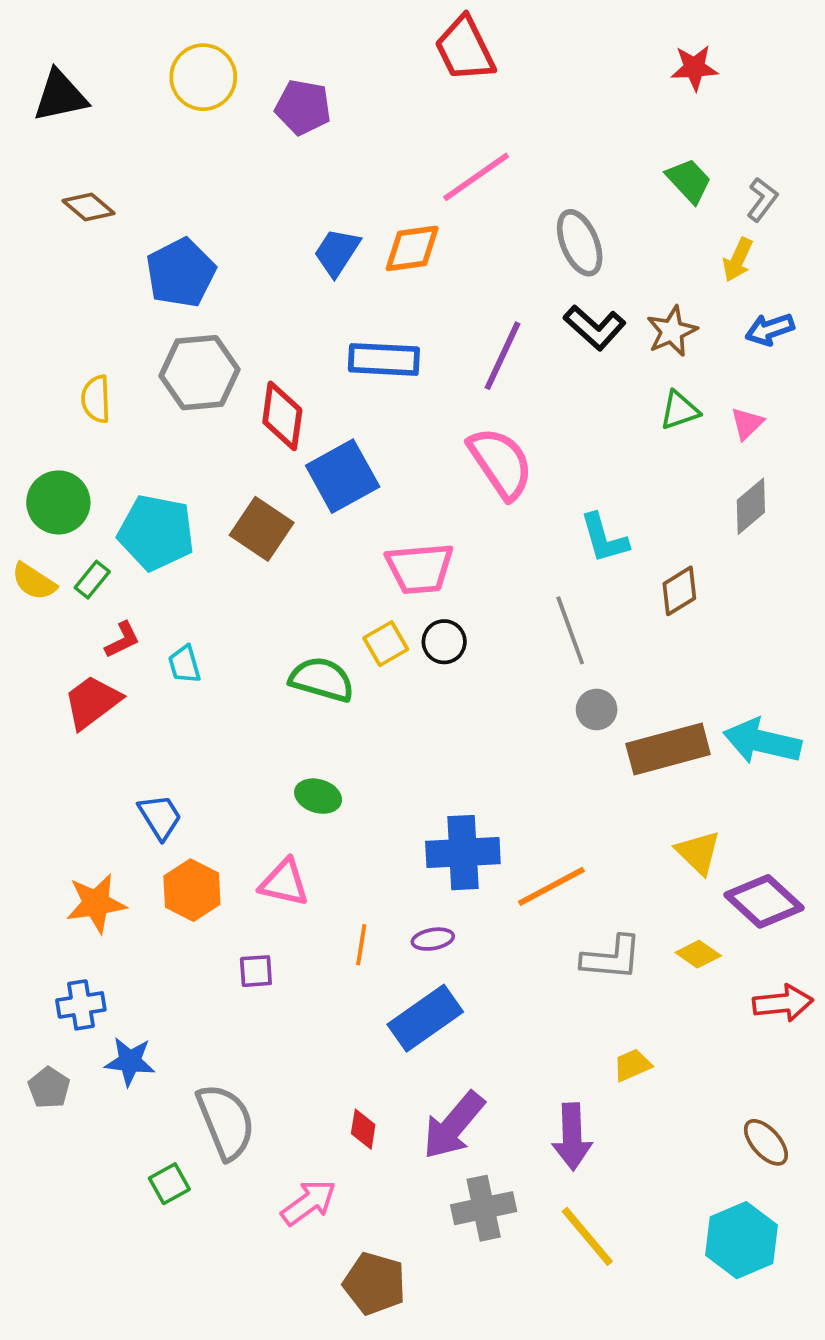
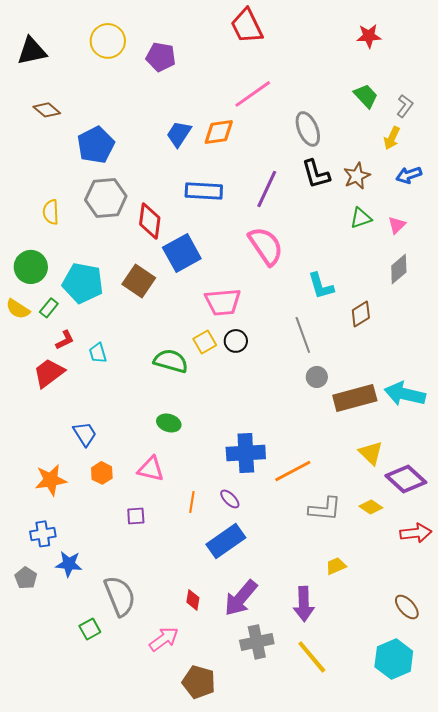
black L-shape: (595, 327) -> (316, 174), turned 32
orange hexagon: (192, 890) -> (102, 473), size x0.7
purple ellipse: (433, 939) -> (230, 499), turned 55

